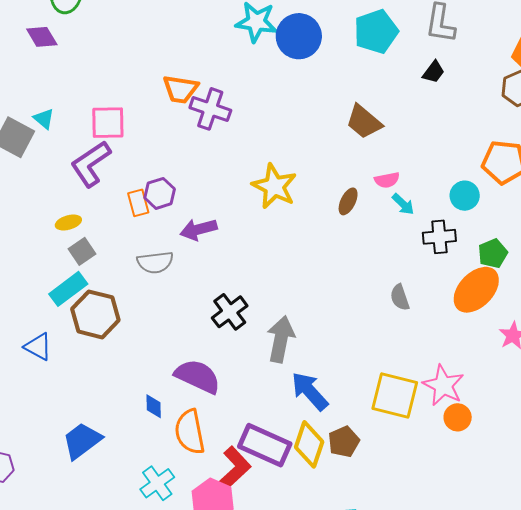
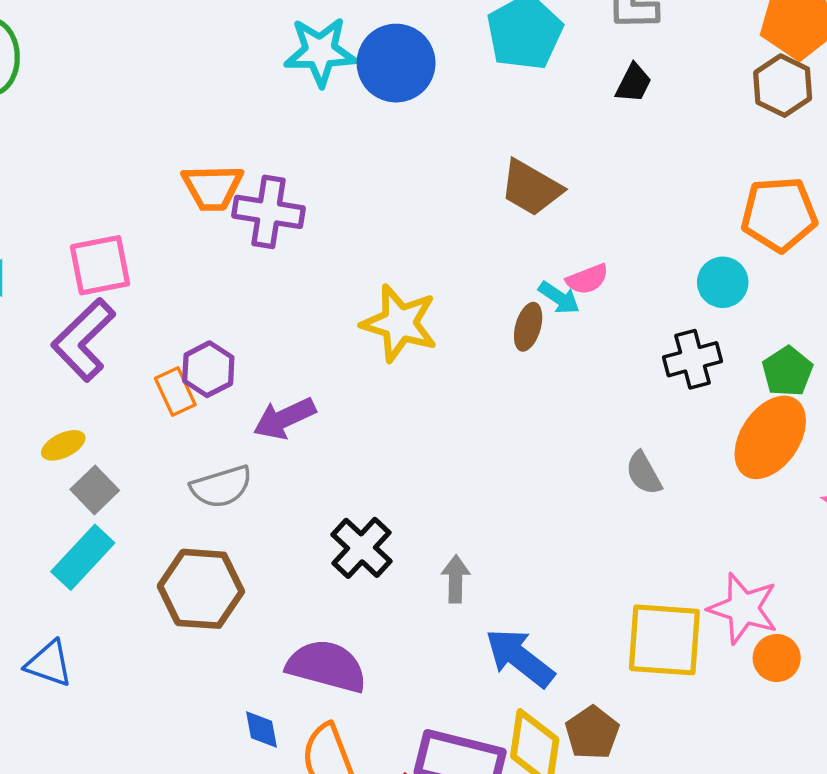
cyan arrow: (403, 204) -> (559, 298), moved
brown hexagon: (95, 314) -> (201, 589), moved
gray arrow: (281, 339) -> (456, 579), size x0.6

